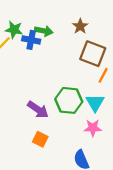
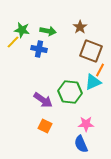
blue cross: (31, 40) -> (39, 49), moved
cyan triangle: (95, 103) -> (93, 82), moved, turned 36
pink star: (93, 128) -> (86, 124), moved

